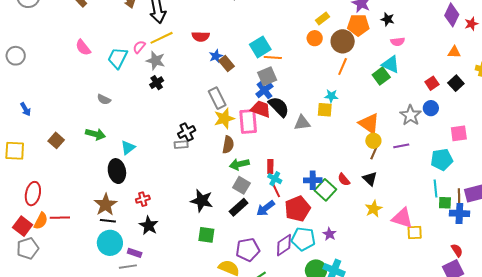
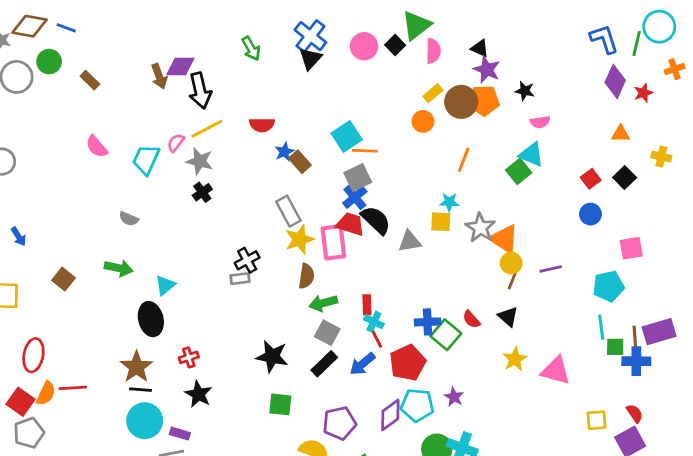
brown circle: (343, 41) -> (461, 102), moved
gray star: (411, 115) -> (480, 228), moved
yellow square: (415, 233) -> (596, 420), moved

